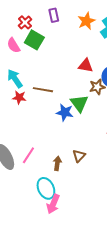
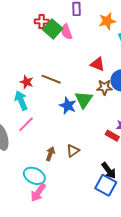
red cross: (25, 22) -> (42, 21), moved, turned 32
pink semicircle: (14, 45) -> (66, 32), moved
cyan arrow: (15, 79) -> (21, 100), moved
pink line: (28, 155) -> (26, 124), moved
cyan ellipse: (46, 188) -> (34, 176), turned -50

